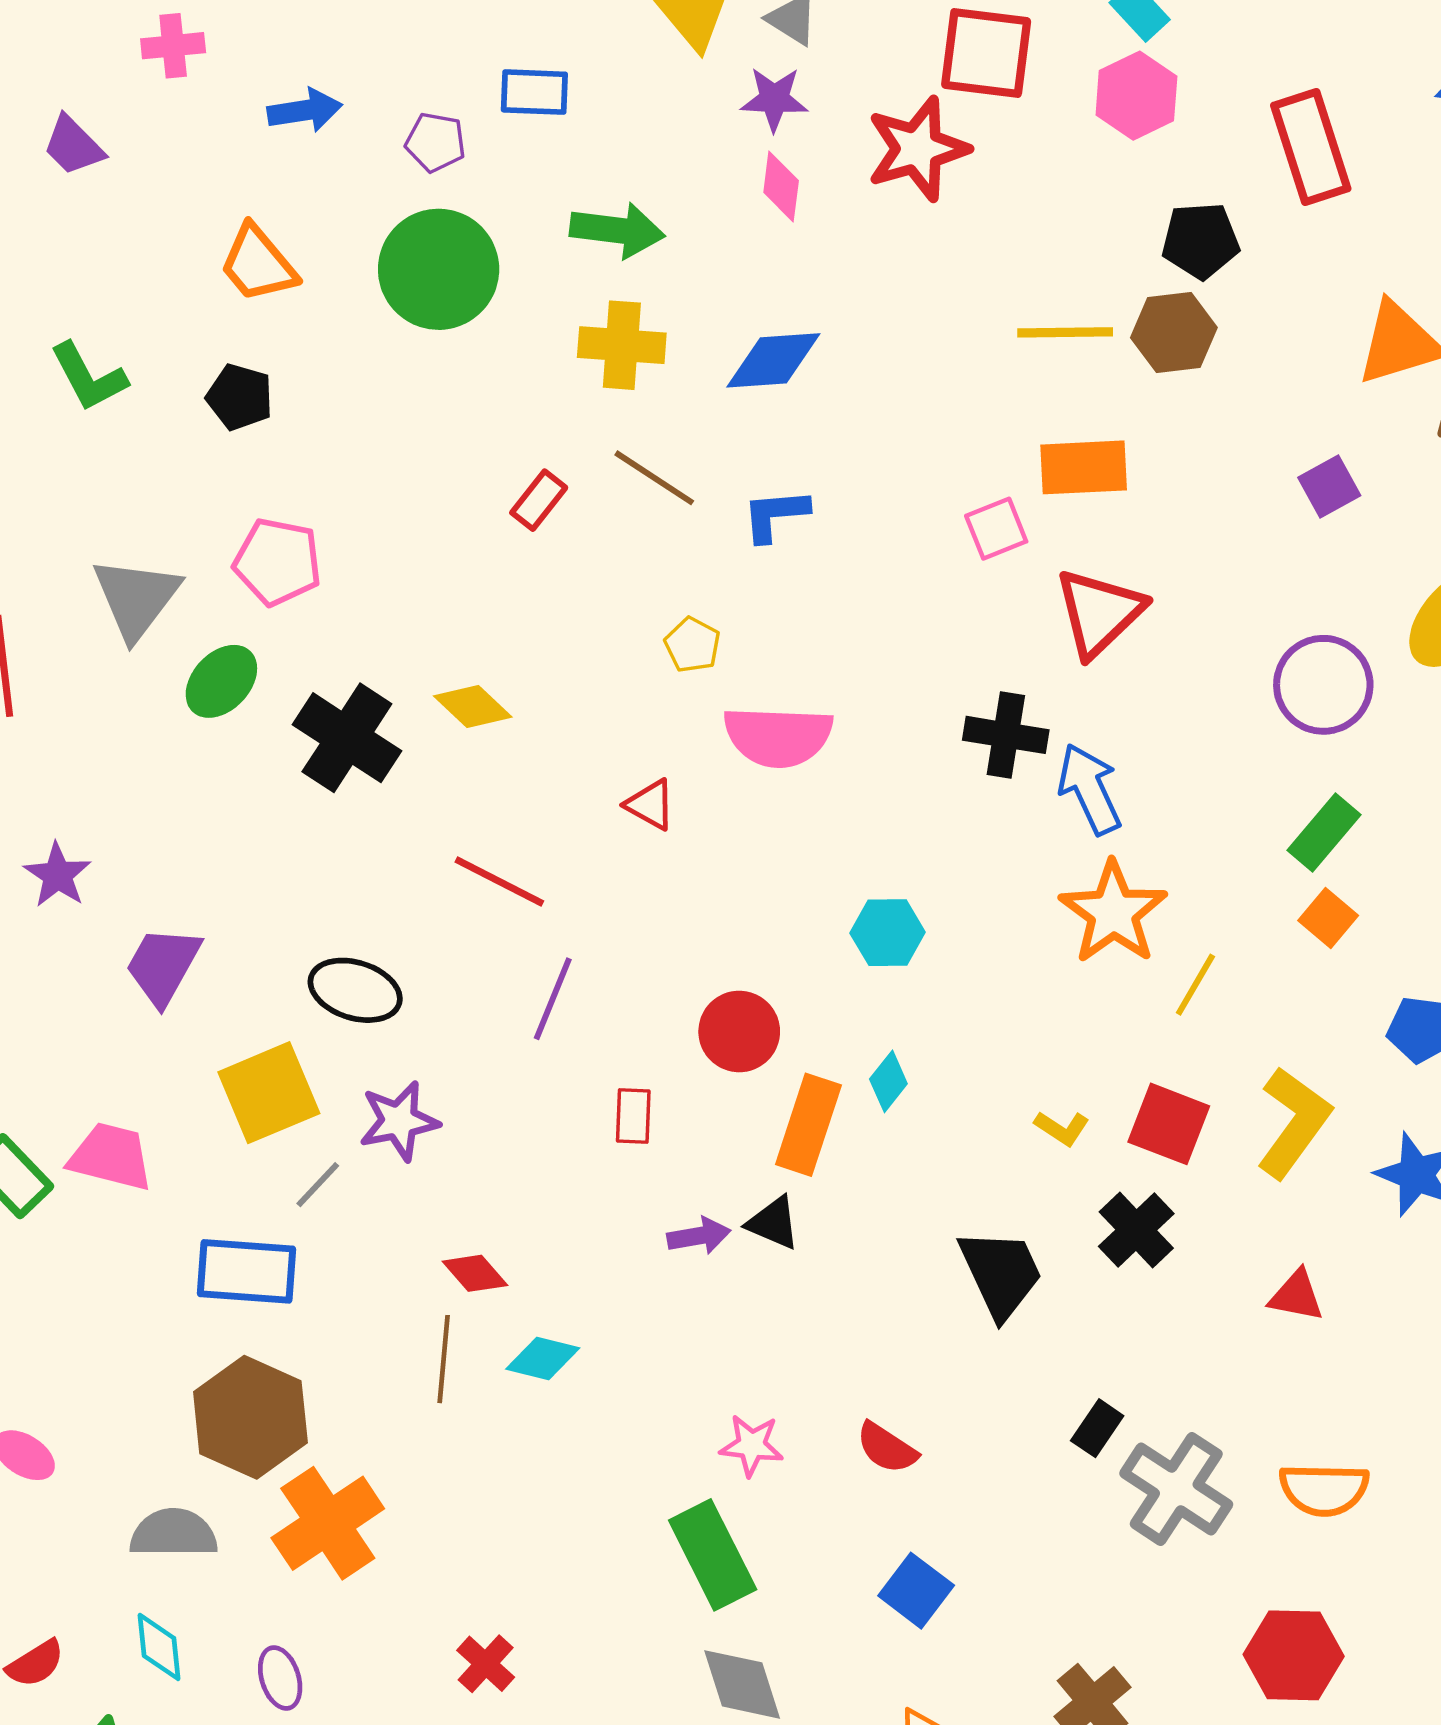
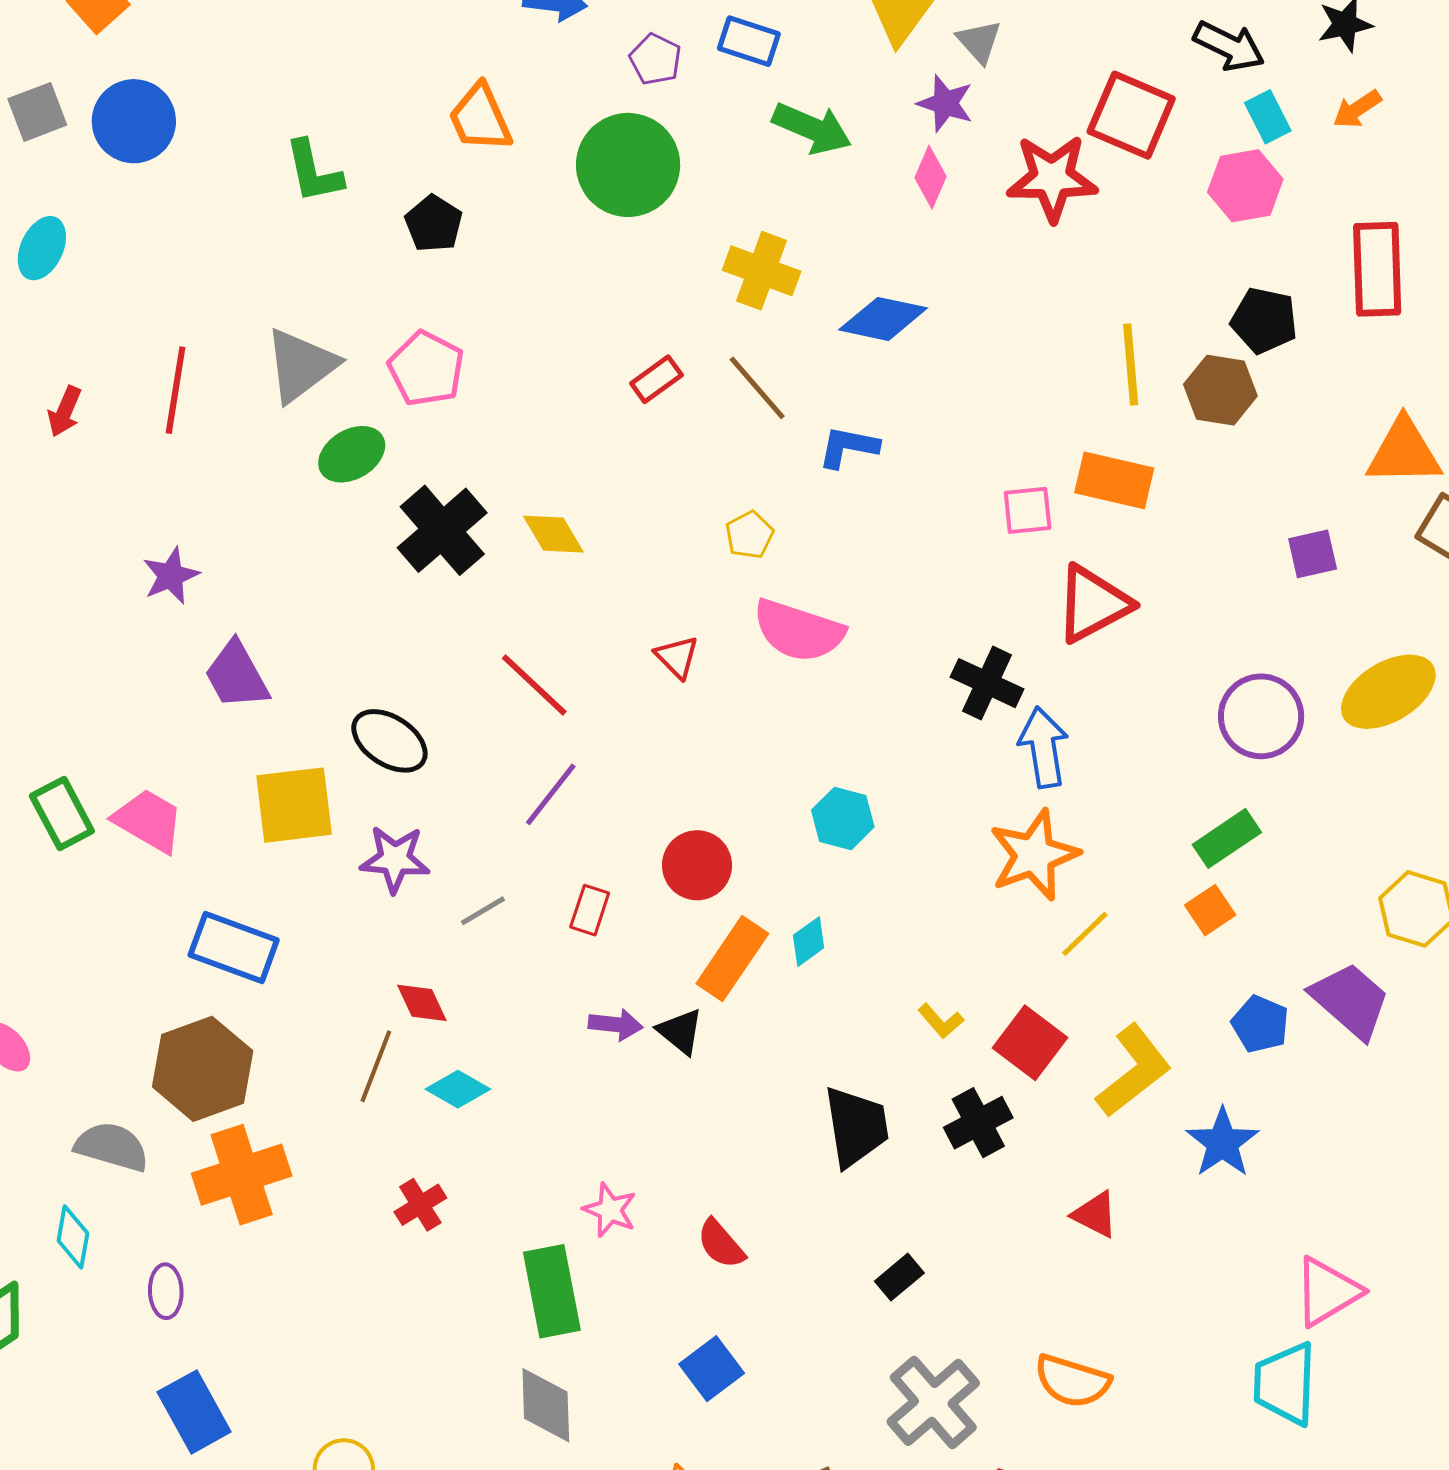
green arrow: (617, 230) -> (812, 128), moved
yellow line: (1065, 332) -> (1131, 365), turned 70
purple trapezoid: (163, 966) -> (237, 675), turned -74
gray line: (318, 1185) -> (483, 911), moved
gray cross: (1176, 1489) -> (933, 1402), moved
red cross: (486, 1664) -> (420, 1205), moved

